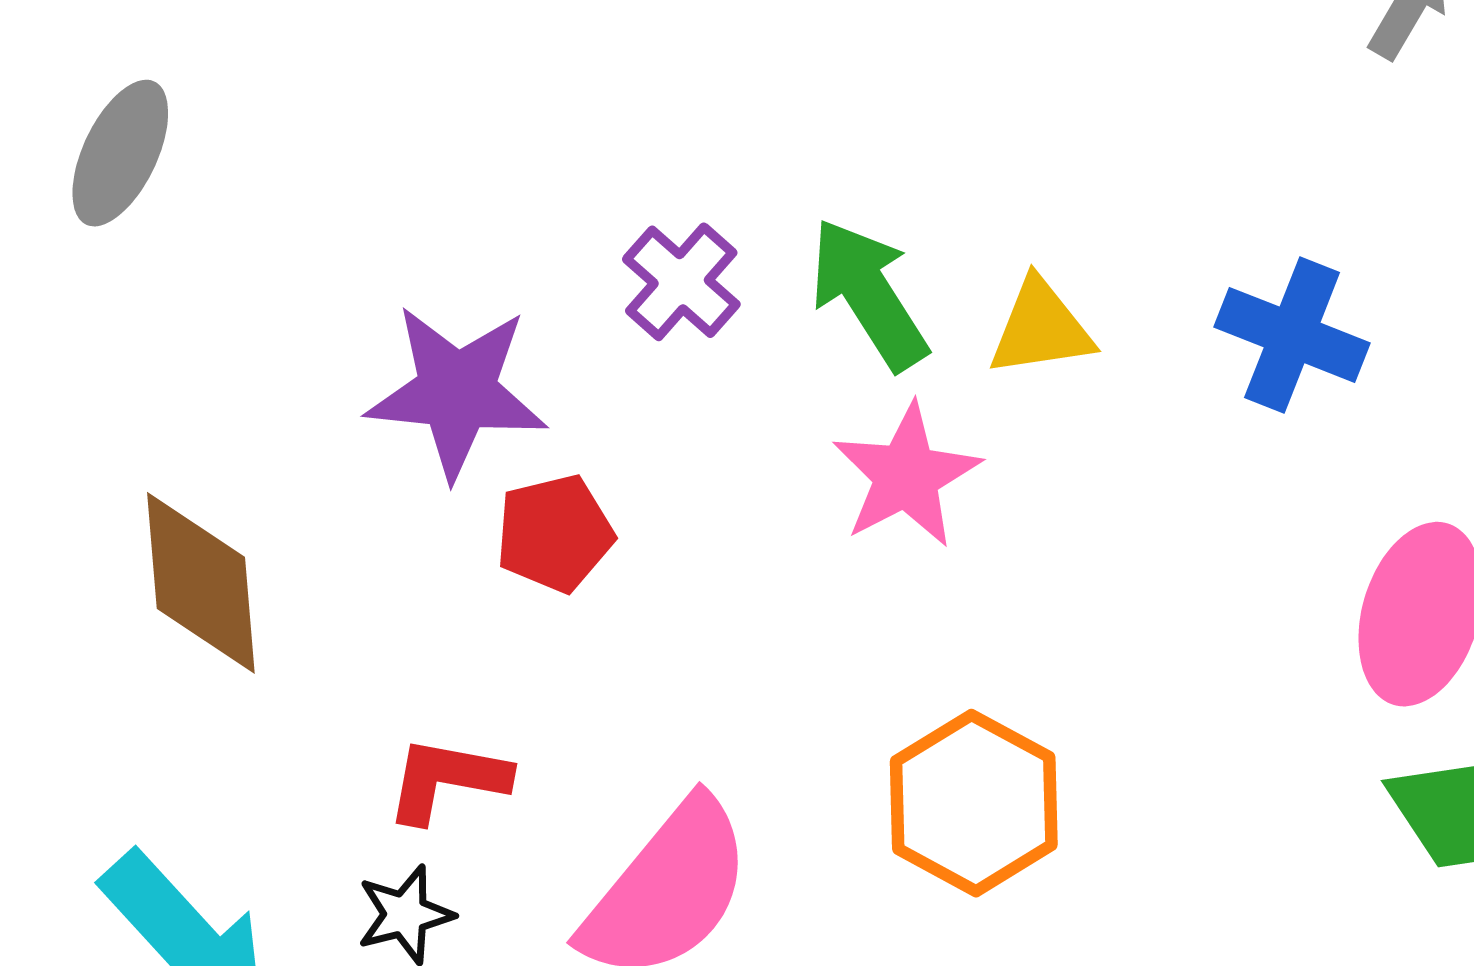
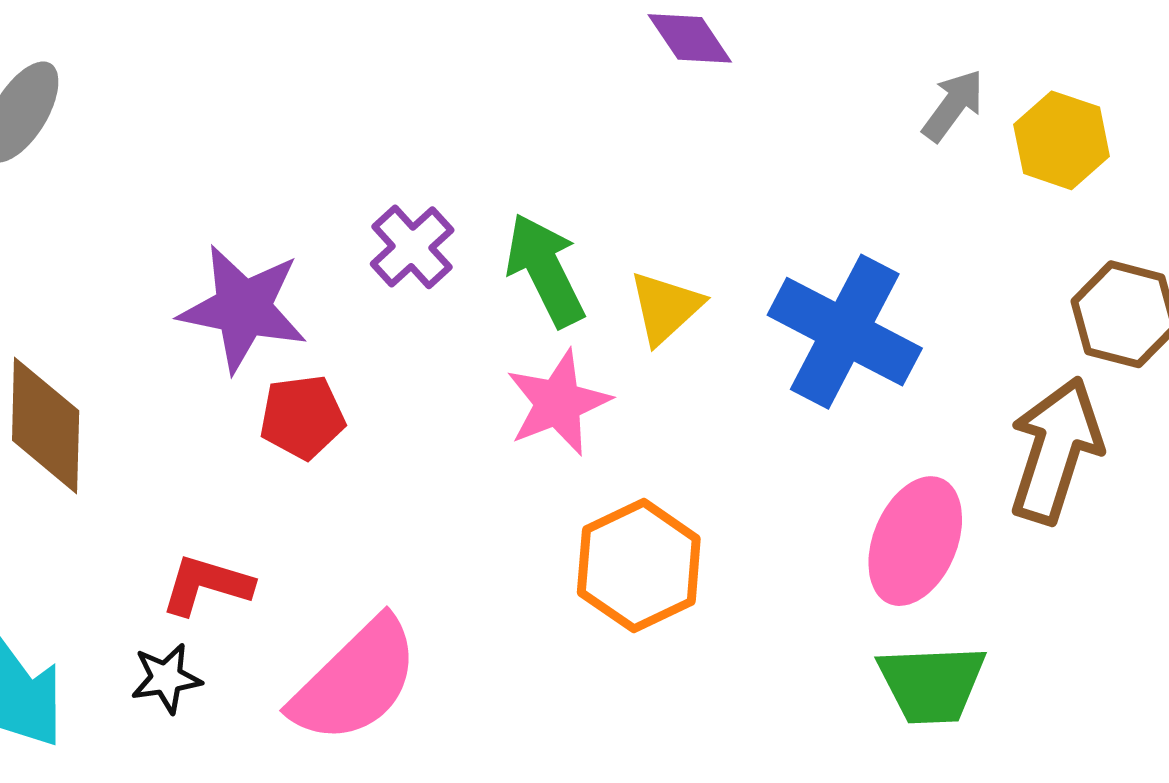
yellow triangle: (1041, 328) -> (666, 307), turned -40
blue cross: (1292, 335) -> (845, 332), size x1.4
orange hexagon: (974, 803) -> (639, 566), moved

